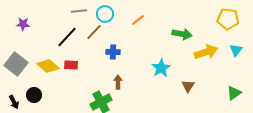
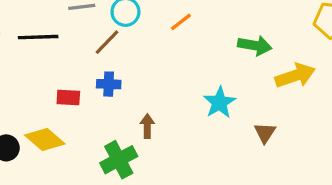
black line: (67, 37) -> (38, 37), moved, turned 45
blue cross: (113, 52) -> (109, 84), moved
yellow diamond: (48, 66) -> (45, 140), moved

